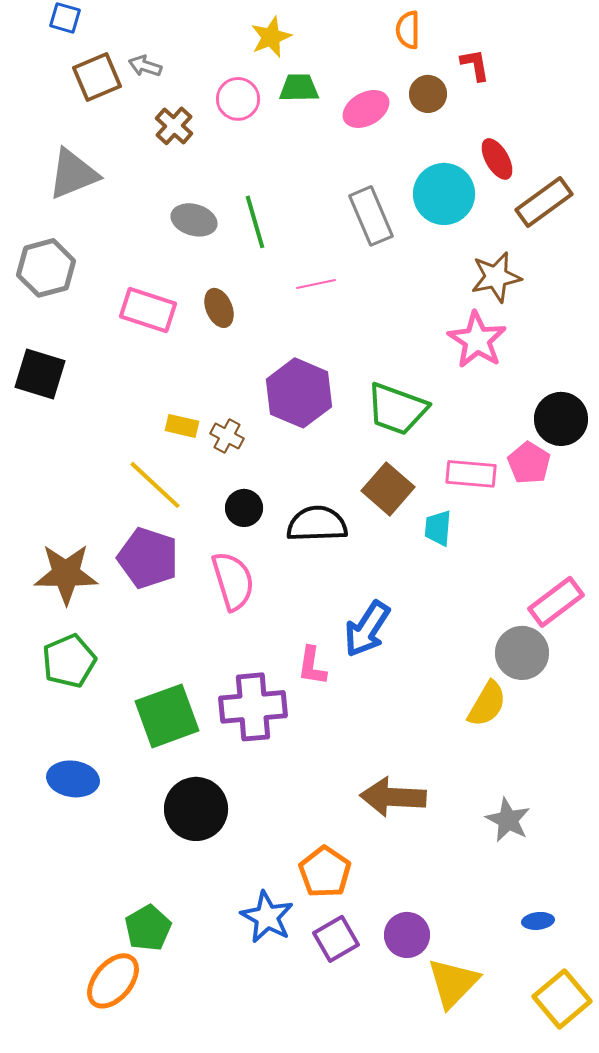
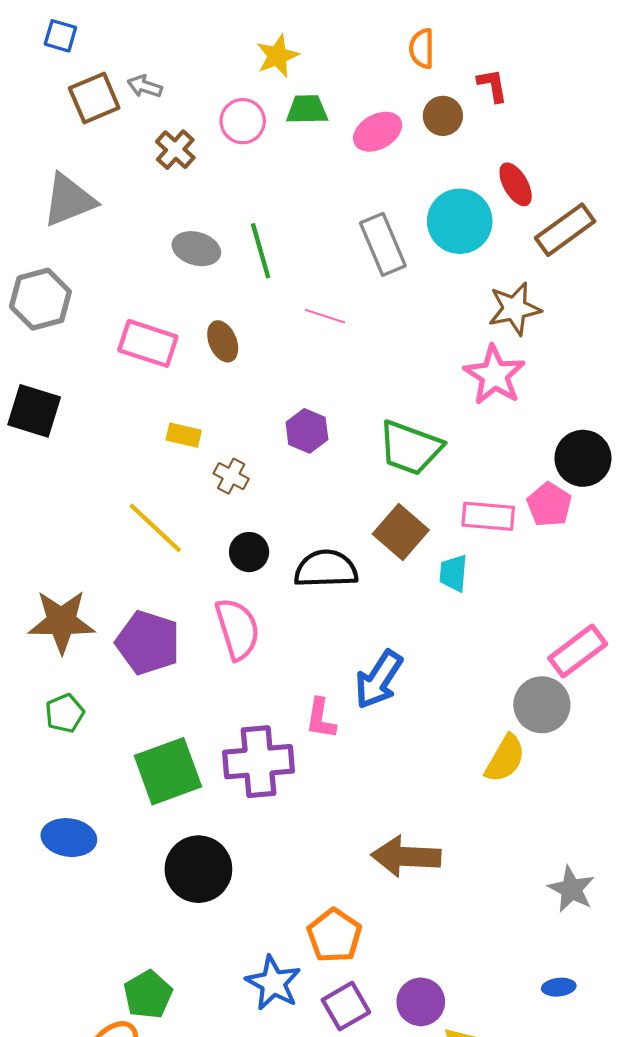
pink line: (316, 284) -> (325, 316), turned 30
purple hexagon: (299, 393) -> (307, 431), size x0.6
yellow rectangle: (182, 426) -> (184, 435), moved
purple pentagon: (148, 558) -> (148, 643), moved
green pentagon: (69, 661) -> (65, 713), size x0.7
gray star: (508, 820) -> (571, 889), moved

